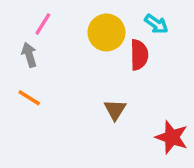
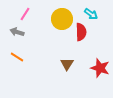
gray arrow: (29, 55) -> (17, 32), turned -56
red star: (172, 137) -> (100, 68), moved

